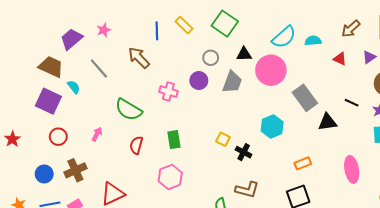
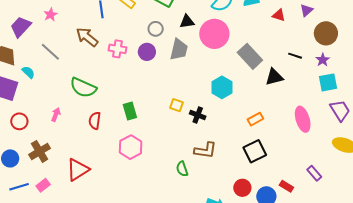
pink cross: (168, 92) -> (117, 49), moved

